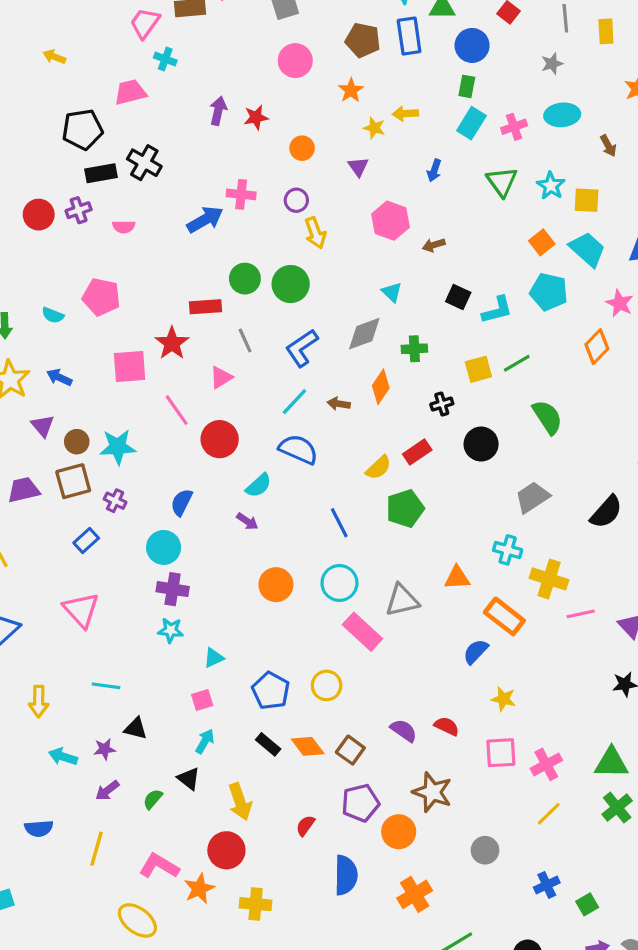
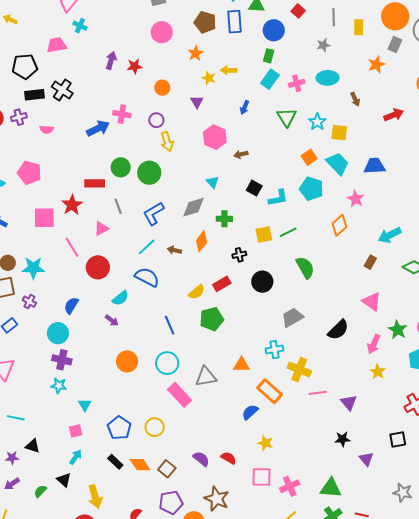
cyan cross: (508, 550) -> (274, 350), turned -30
cyan triangle: (214, 658) -> (85, 405), turned -40

